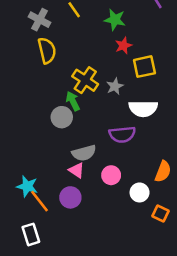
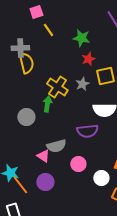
gray cross: (40, 20) -> (20, 48), moved, turned -30
gray star: (115, 86) -> (82, 84), moved
green arrow: (73, 101) -> (47, 104), turned 35
gray circle: (62, 117) -> (26, 117), moved
pink triangle: (77, 170) -> (43, 156), moved

